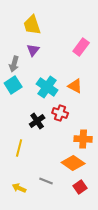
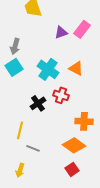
purple triangle: (33, 50) -> (61, 32), moved, turned 32
gray line: (46, 181) -> (33, 148), moved
red square: (80, 187) -> (72, 169), moved
yellow arrow: (19, 188) -> (20, 170), turned -96

